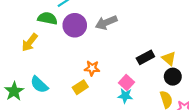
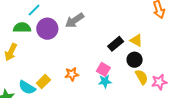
orange star: (92, 68) -> (72, 74), moved
black circle: (173, 77) -> (135, 60), moved
yellow rectangle: (80, 87) -> (43, 81), moved

